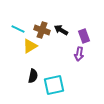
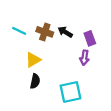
yellow triangle: (30, 46) -> (33, 60), moved
cyan square: (54, 85) -> (71, 92), moved

